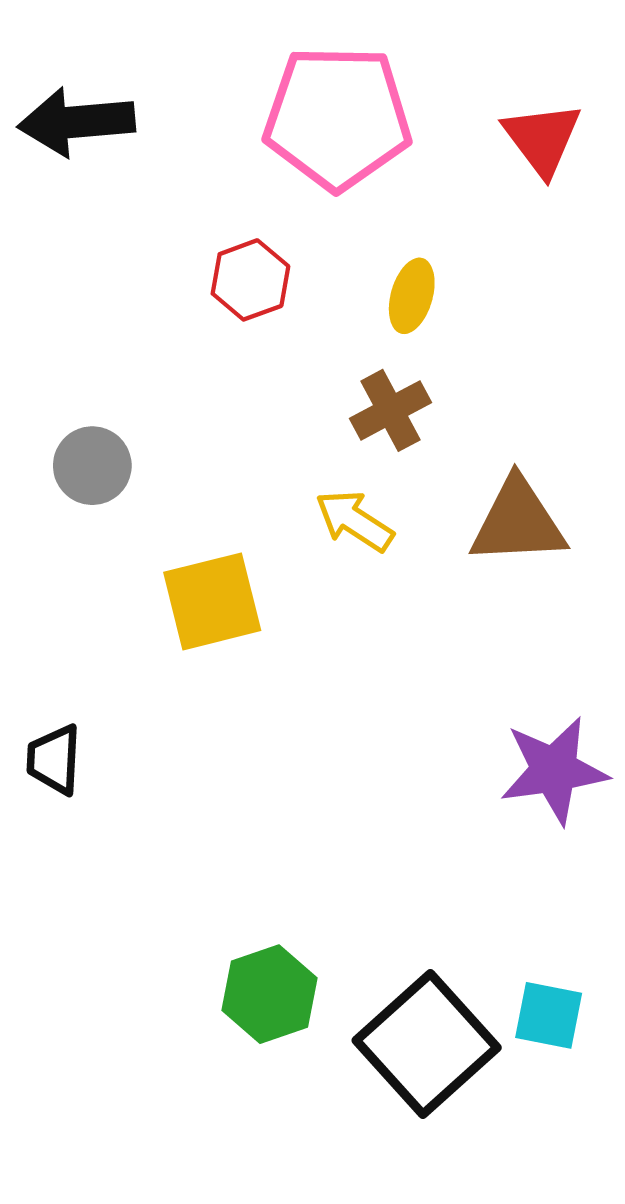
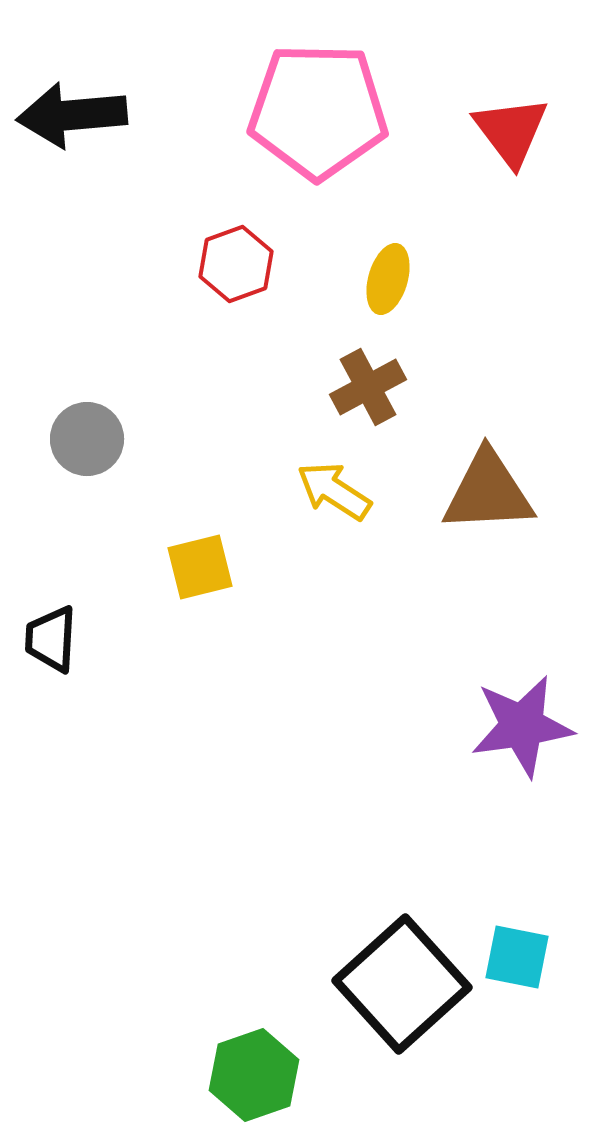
yellow square: (212, 601) -> (200, 567), size x0.7
black trapezoid: (54, 760) -> (51, 639), moved
green hexagon: (270, 994) -> (254, 1075), moved

